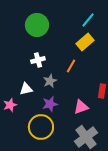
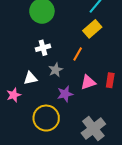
purple star: (50, 104) -> (65, 94), moved
pink triangle: (81, 107) -> (88, 82), moved

